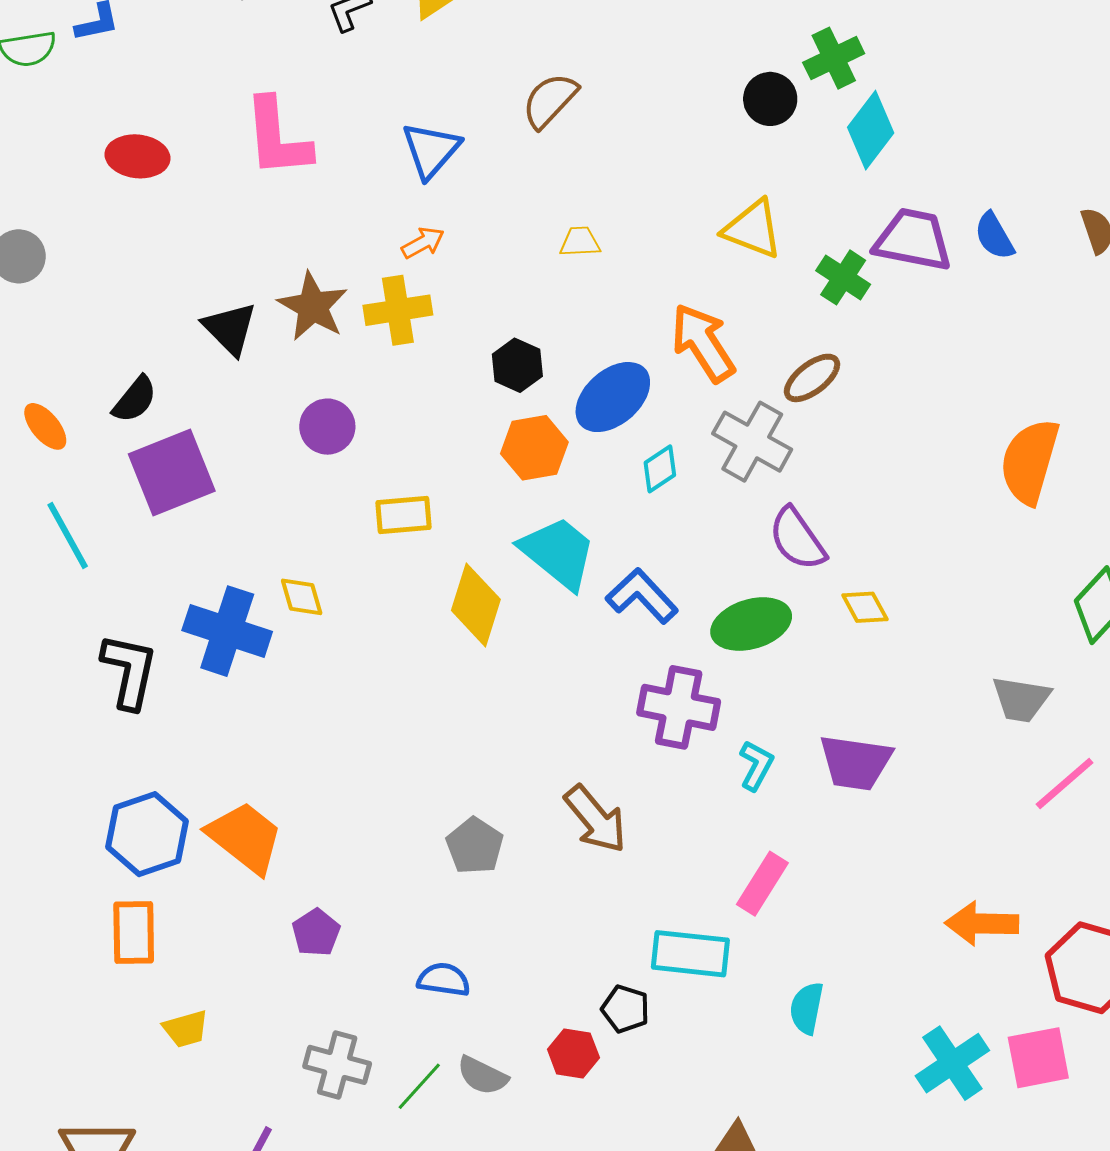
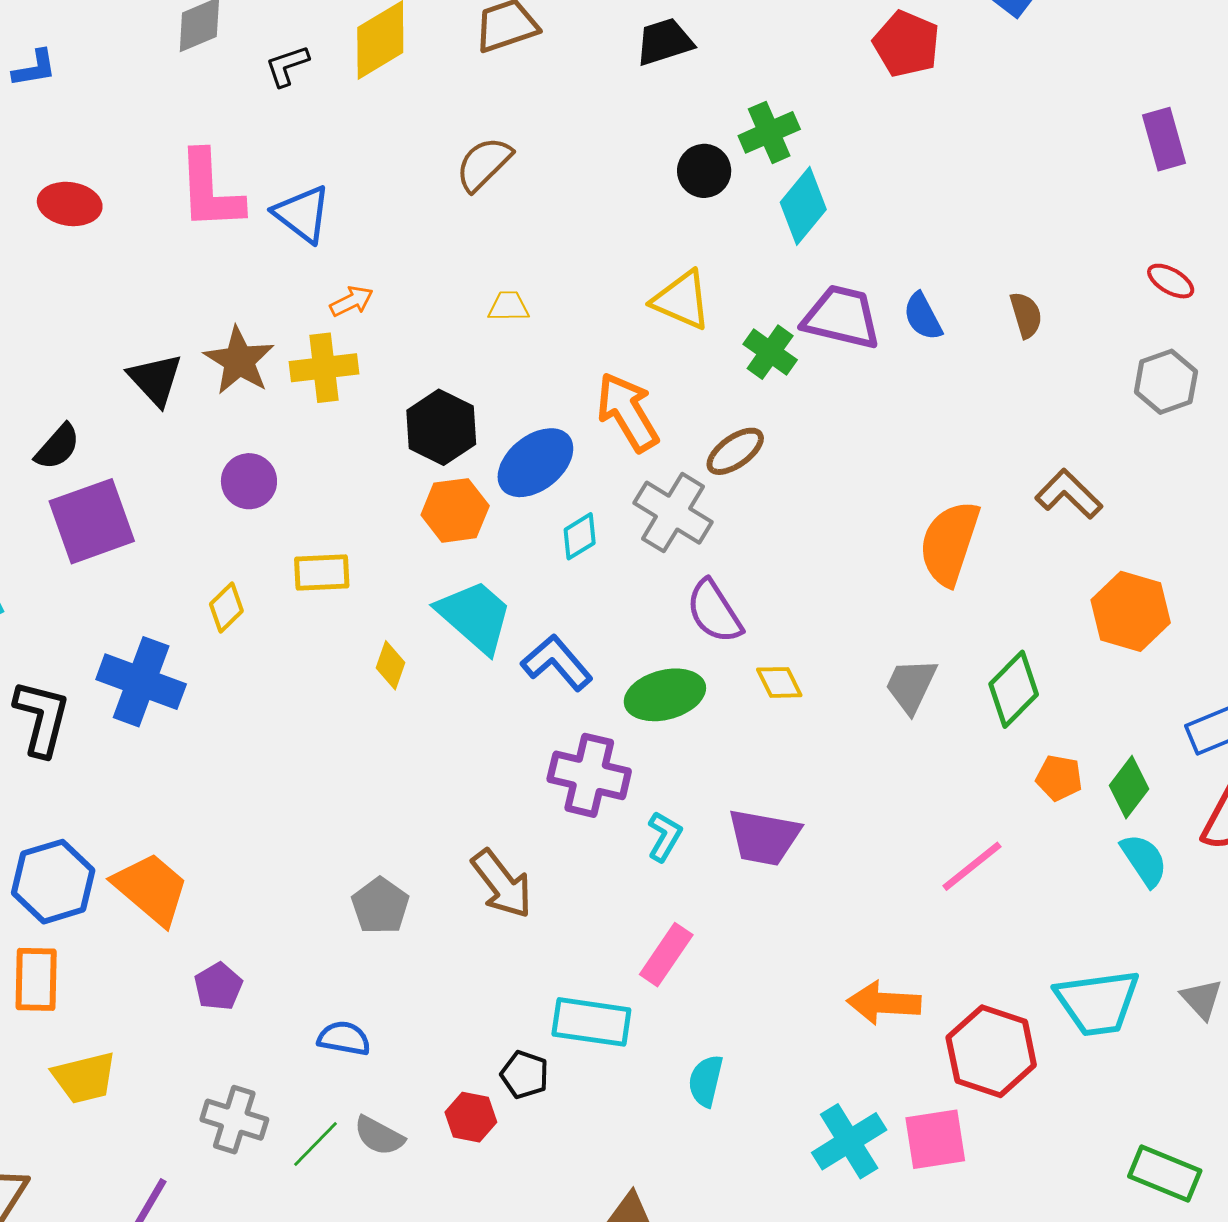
blue triangle: (431, 150) -> (302, 214), moved, turned -36
black hexagon: (517, 365) -> (441, 427), size x1.4
yellow diamond: (302, 597) -> (226, 607), moved, turned 60
yellow diamond: (476, 605) -> (391, 665), size x0.6
gray trapezoid: (1021, 699) -> (911, 686), moved, turned 104
yellow trapezoid: (186, 1029) -> (84, 1078), size x1.4

